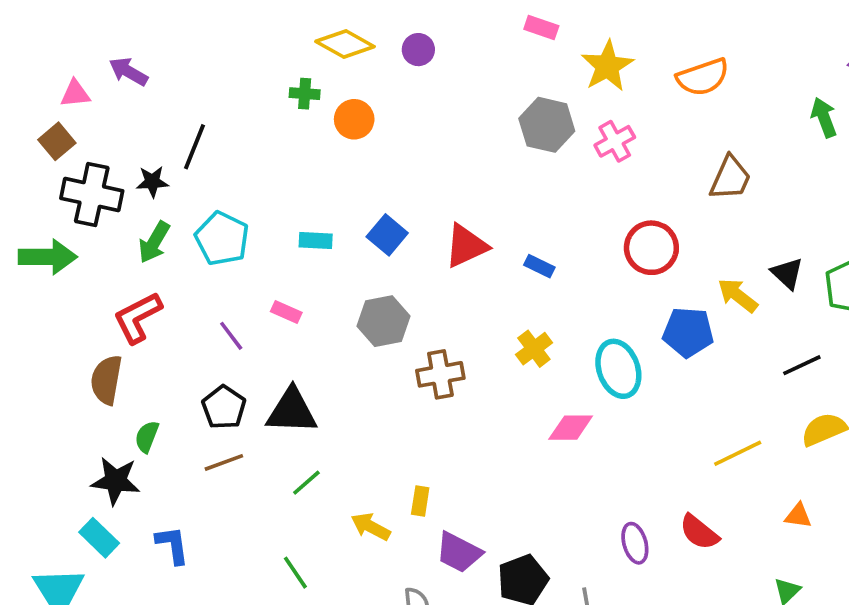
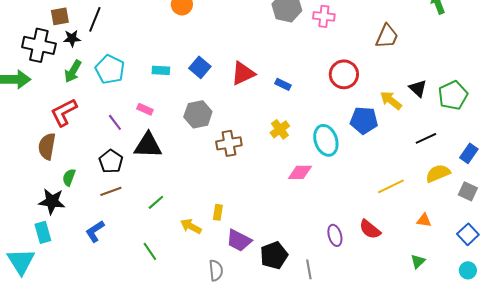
brown square: (57, 141) -> (60, 16), moved, turned 30
pink cross: (615, 141) -> (324, 16), turned 35
black triangle: (292, 411) -> (148, 145), moved
cyan rectangle: (99, 538) -> (43, 232), turned 30
blue L-shape: (172, 545) -> (95, 231), moved, turned -115

